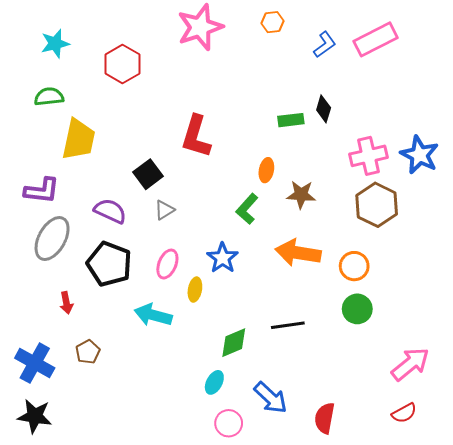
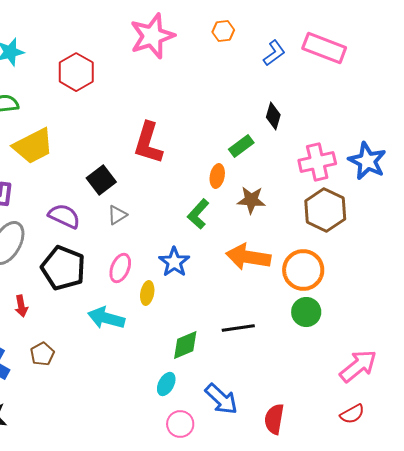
pink rectangle: (376, 39) -> (324, 48), turned 48
green rectangle: (291, 120) -> (241, 146), moved, turned -30
yellow trapezoid: (79, 139) -> (33, 146), turned 51
orange circle: (354, 266) -> (303, 270), size x1.4

